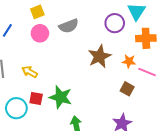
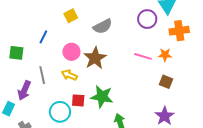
pink circle: (40, 33) -> (71, 52), moved
brown star: (99, 56) -> (95, 58), moved
pink line: (147, 72) -> (143, 56), moved

